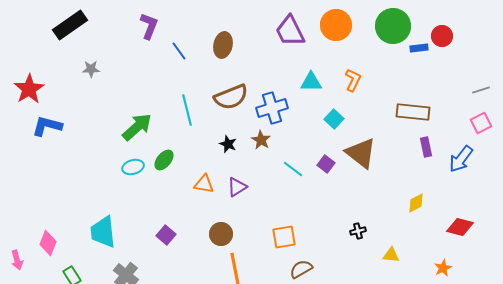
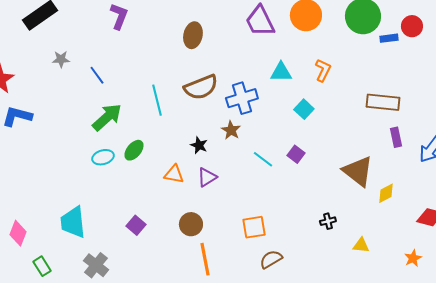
blue line: (179, 51) -> (97, 75), moved
black star: (228, 144) -> (199, 145), moved
brown triangle: (361, 153) -> (358, 171), moved

